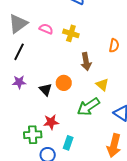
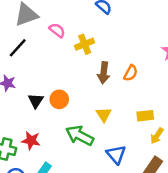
yellow cross: (71, 33) -> (85, 44), turned 35
brown arrow: (86, 62) -> (104, 73), moved
green arrow: (88, 107) -> (80, 136), turned 45

